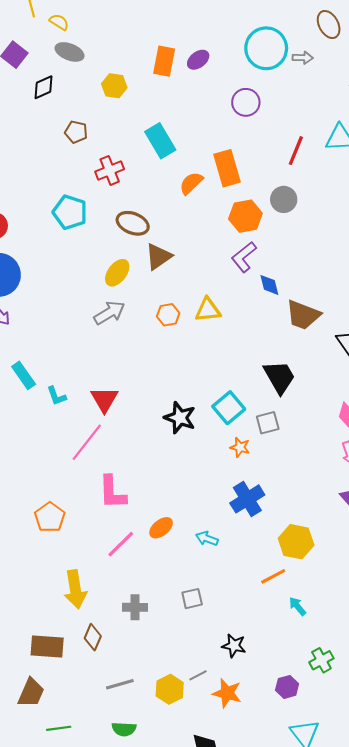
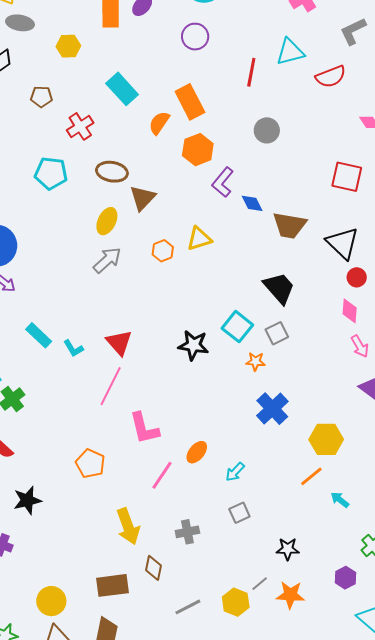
gray circle: (284, 199) -> (267, 130), moved
orange hexagon: (245, 216) -> (198, 150), moved
cyan arrow: (207, 539) -> (235, 472), moved, turned -55

